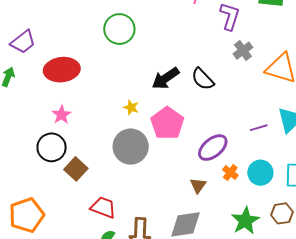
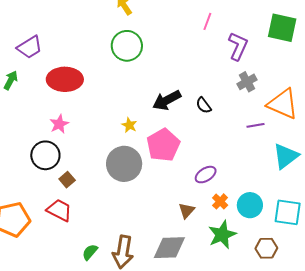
black semicircle: (203, 79) -> (204, 105), size x0.7
purple line: (259, 128) -> (256, 125), moved
purple ellipse: (213, 148) -> (206, 175), size x0.7
brown square: (76, 169) -> (67, 180), size x0.7
red trapezoid: (103, 207) -> (59, 210), moved
green star: (245, 221) -> (222, 235), moved

